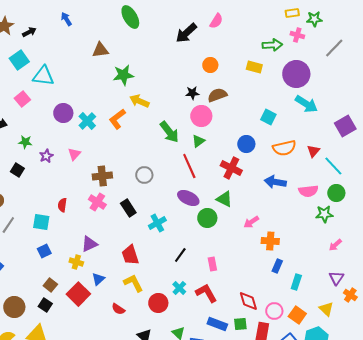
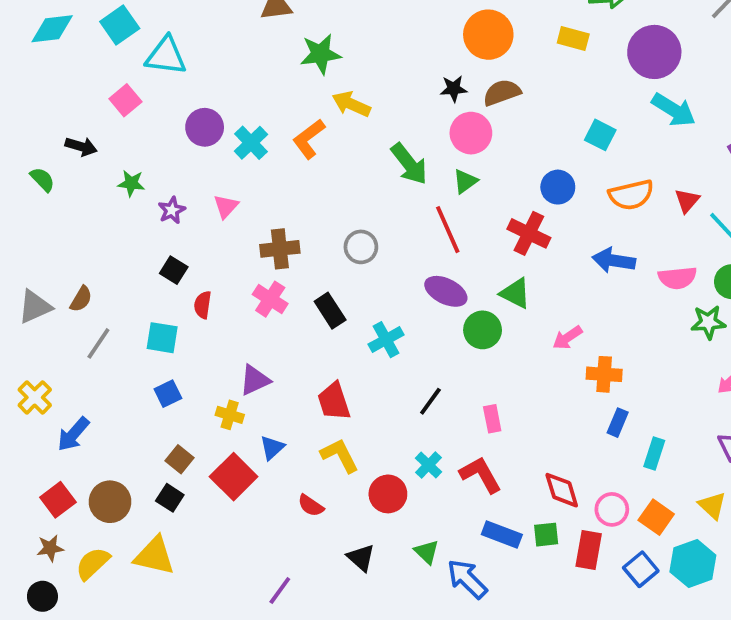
orange circle: (210, 65) -> (488, 35), size x1.6
black square: (17, 170) -> (174, 270), moved

